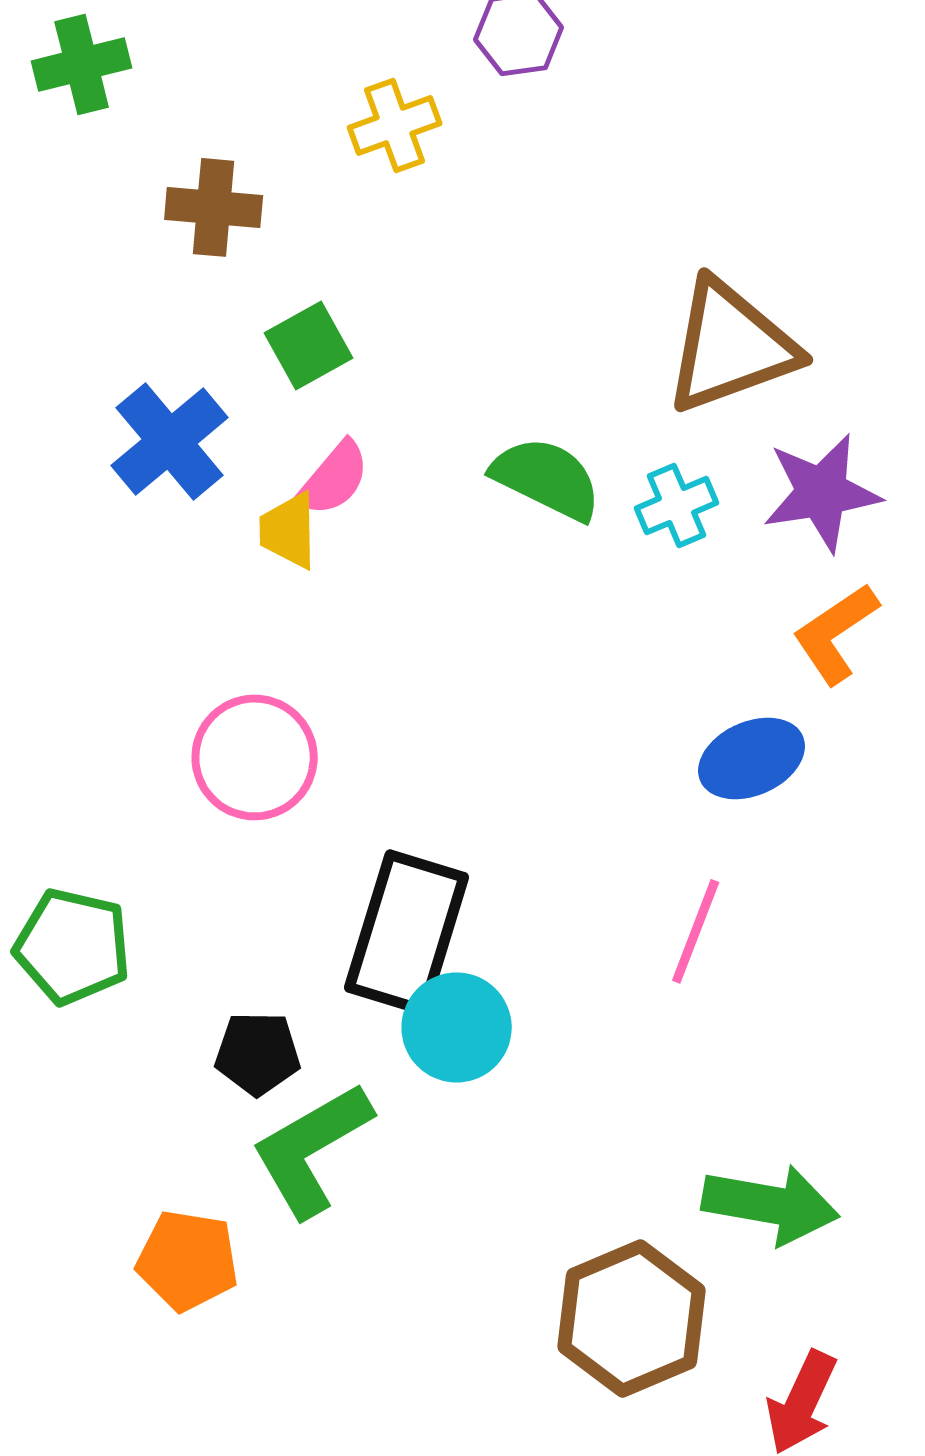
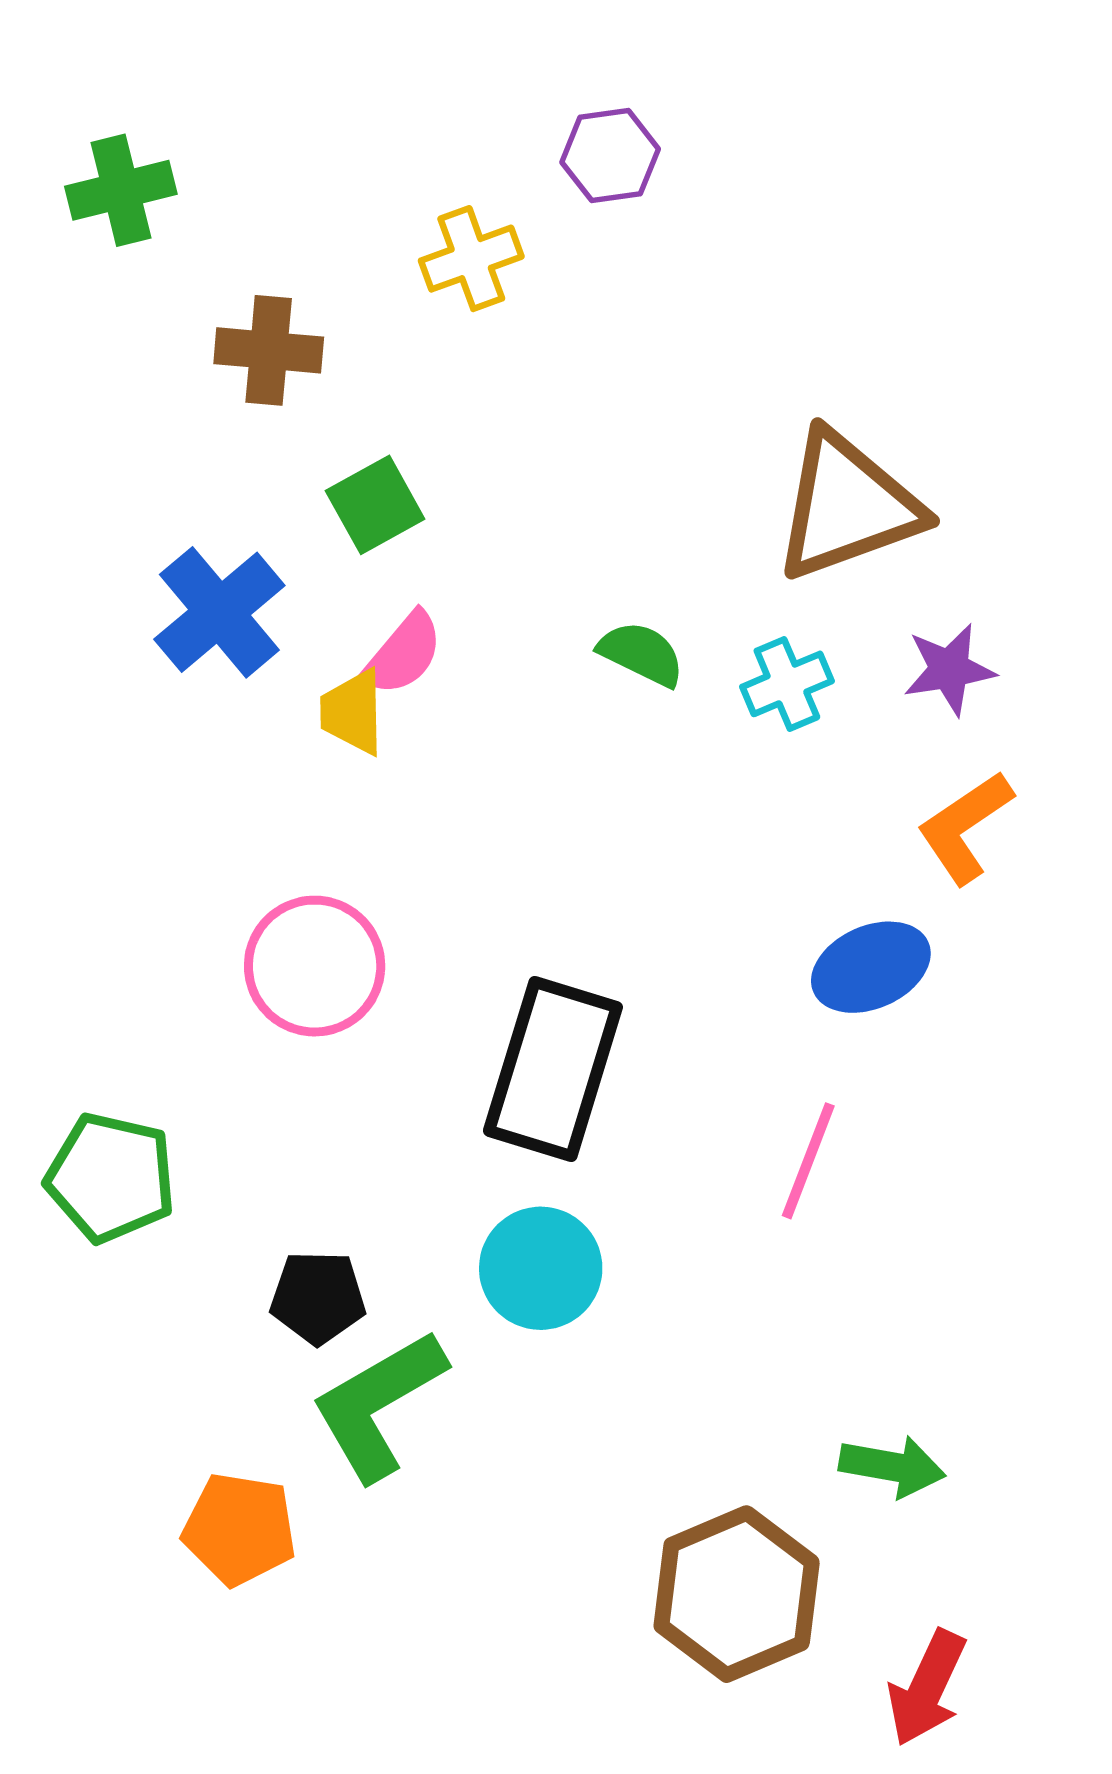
green semicircle: (547, 478) -> (641, 654), size x0.7
purple star: (822, 492) -> (949, 669), size x0.7
black rectangle: (407, 932) -> (553, 1069), moved
green arrow: (771, 1204) -> (892, 1466), size x0.7

